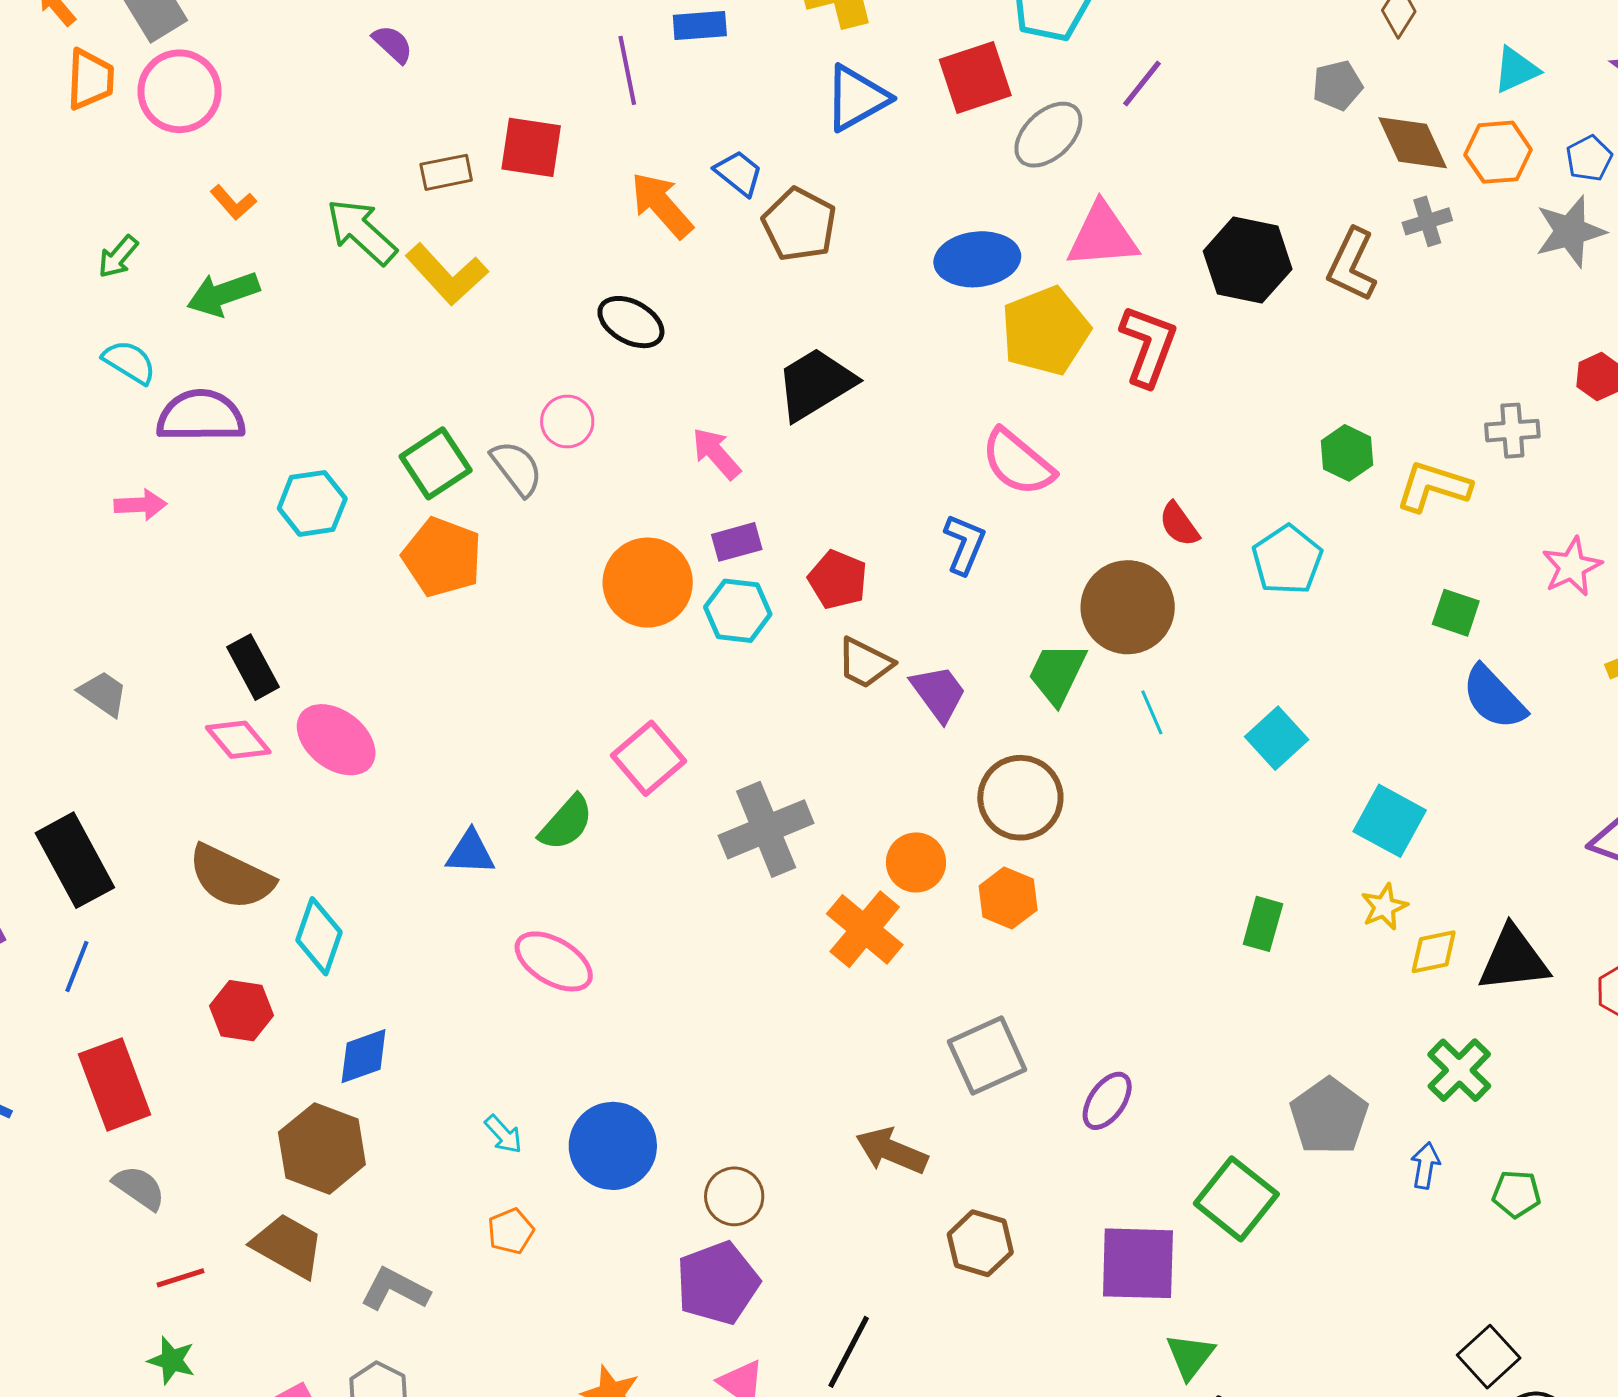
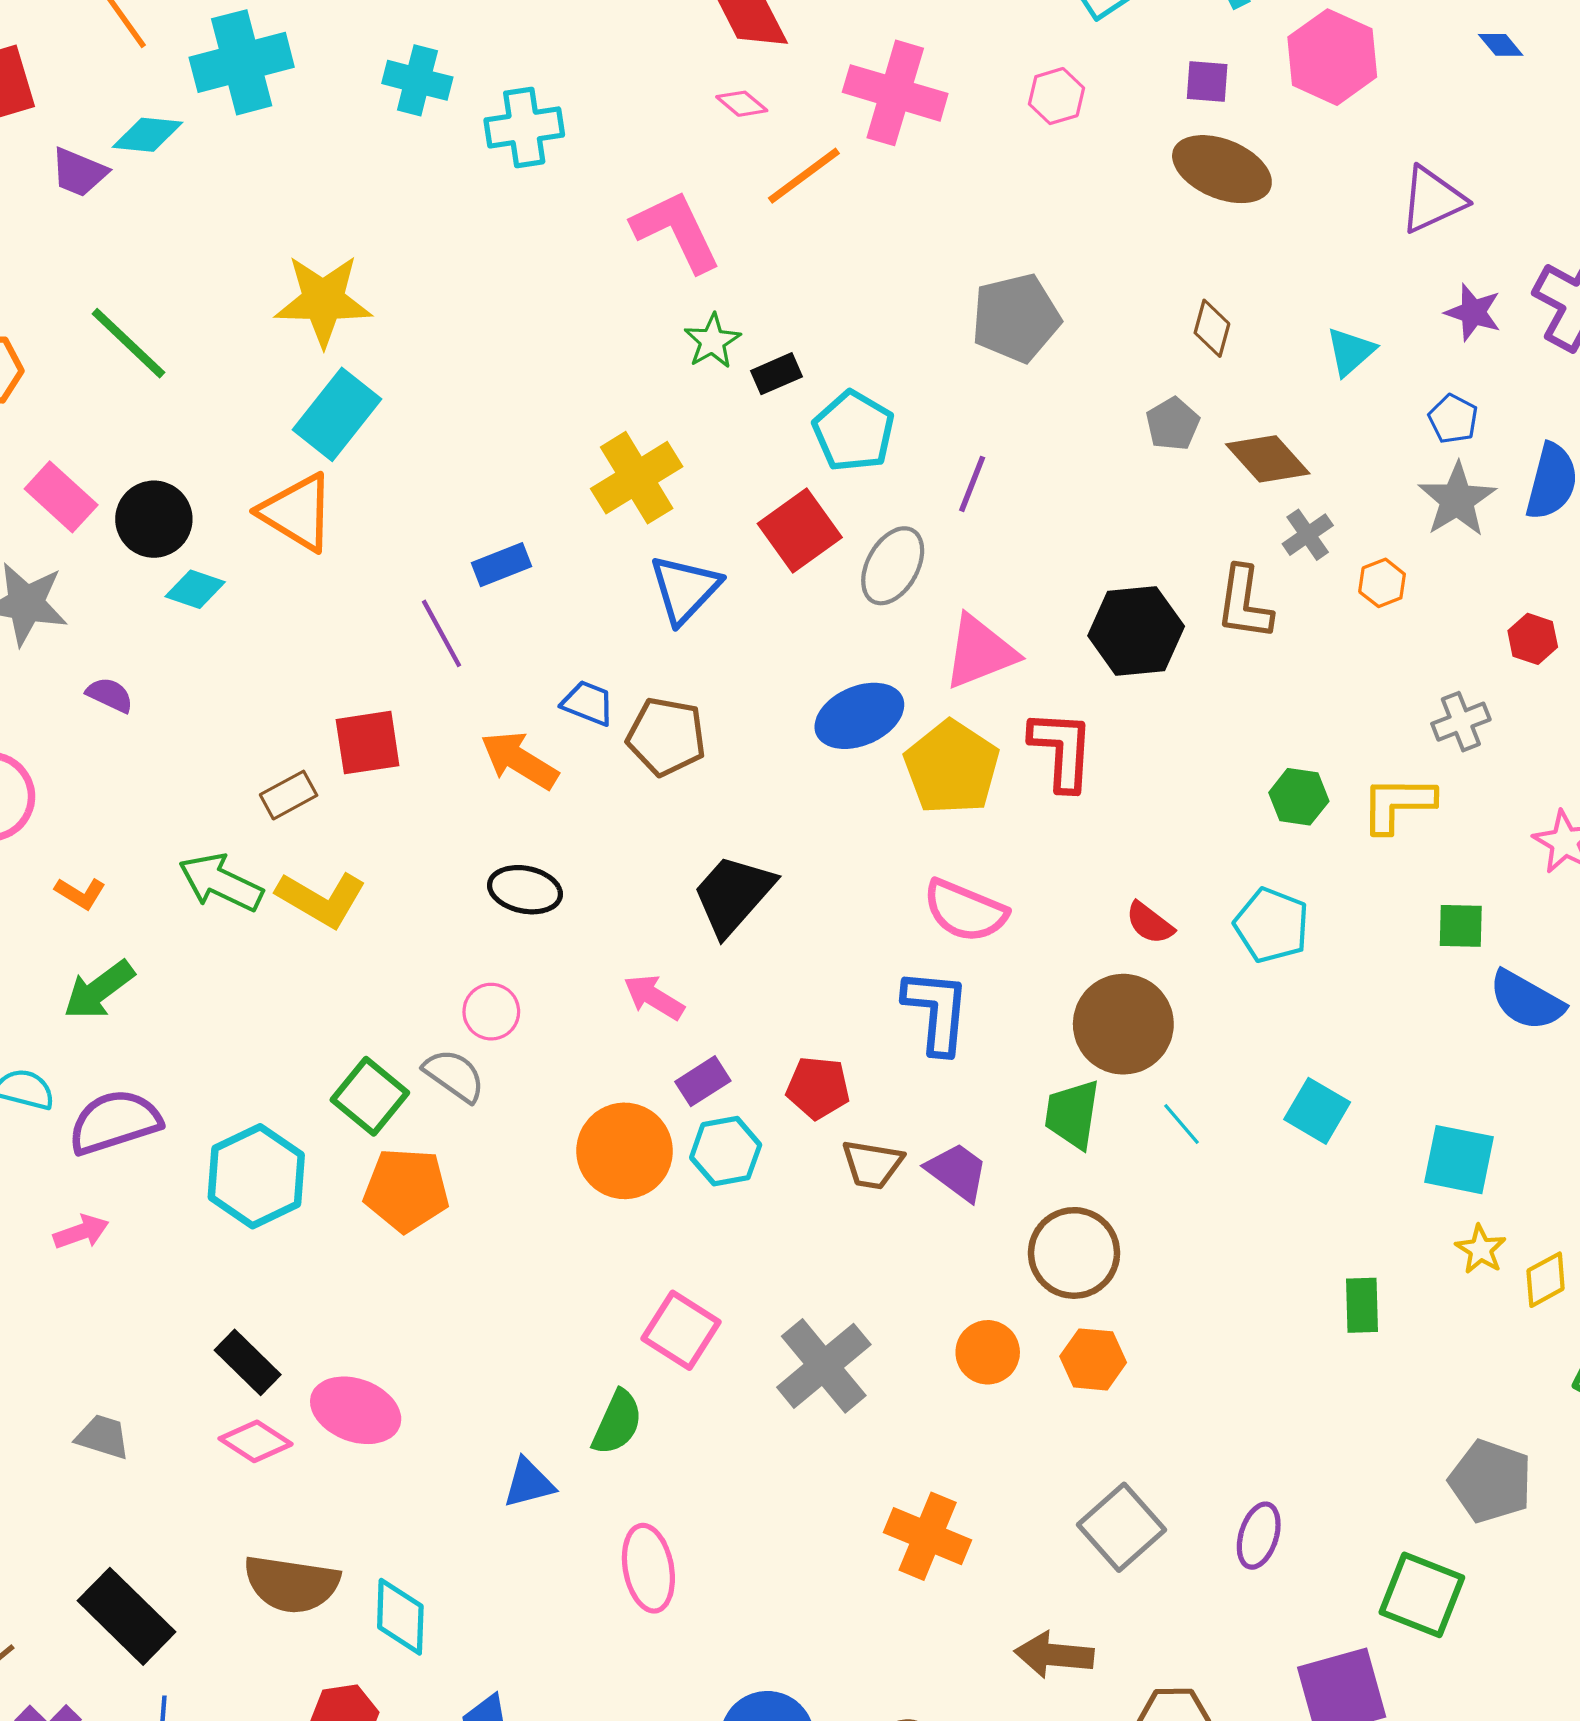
purple semicircle: (393, 44) -> (110, 695), moved
orange hexagon: (1498, 152) -> (1382, 583), moved, size x0.7
cyan hexagon: (312, 503) -> (256, 1176), size x1.4
blue L-shape: (965, 544) -> (936, 1011), size x1.4
orange cross: (865, 929) -> (928, 1536), moved
pink ellipse: (554, 961) -> (648, 1568), turned 66

